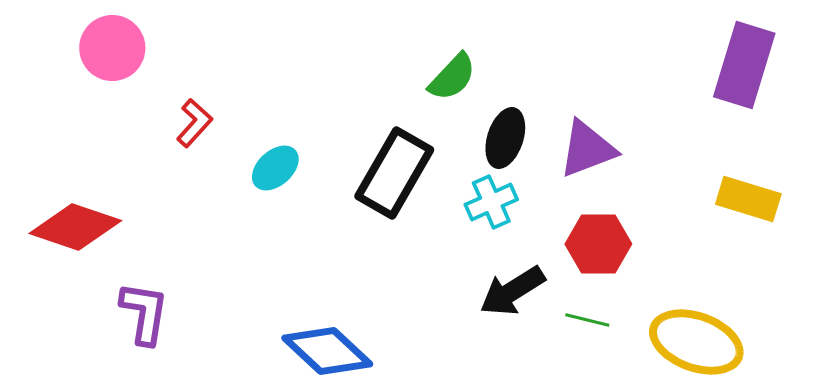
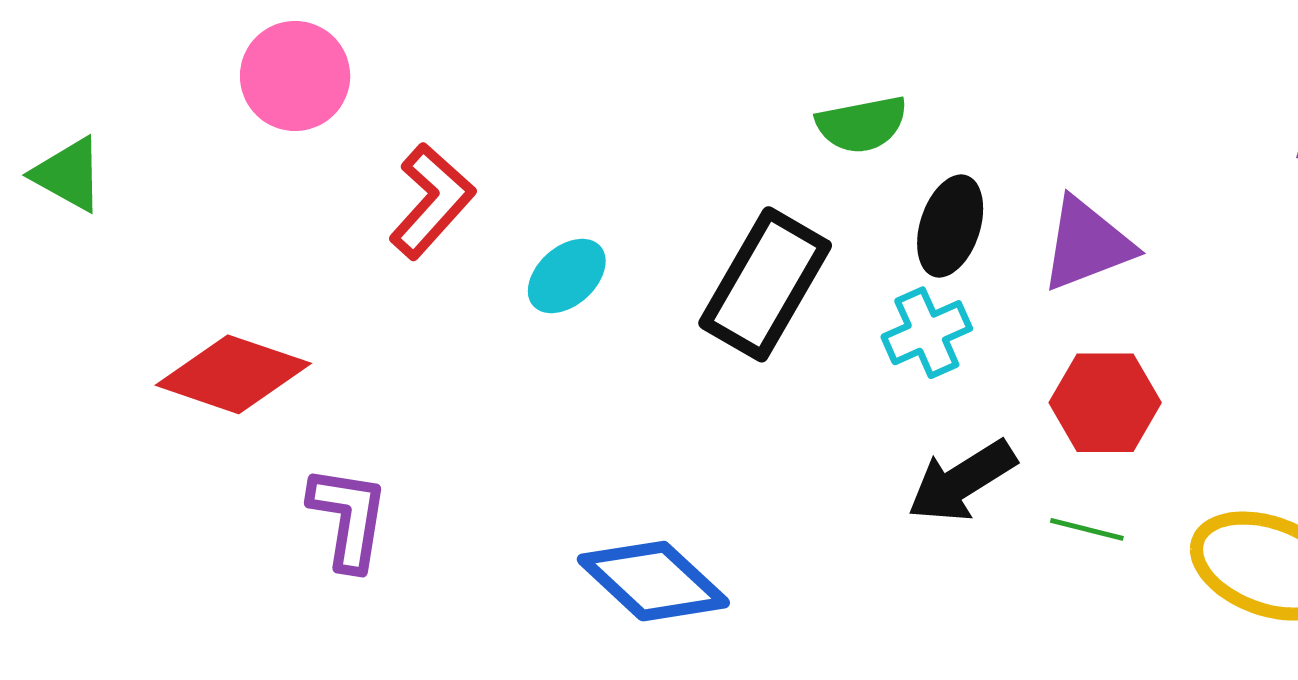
green semicircle: (452, 77) -> (862, 124), turned 36
red L-shape: (194, 123) -> (432, 201), size x1.4

